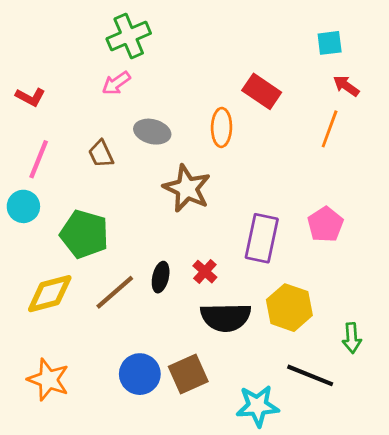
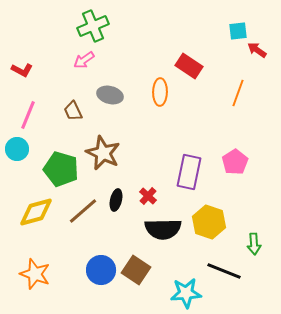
red arrow: (346, 86) -> (257, 50), moved
brown star: (187, 188) -> (103, 153), moved
brown square: (188, 374) -> (136, 270), turned -32

